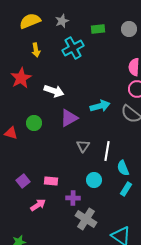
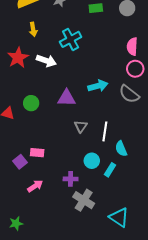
cyan cross: (73, 48) -> (71, 39), moved
white arrow: (54, 91) -> (46, 61), moved
purple triangle: (69, 118) -> (66, 98), turned 30
pink rectangle: (51, 181) -> (37, 153), moved
cyan rectangle: (126, 189) -> (110, 170), moved

